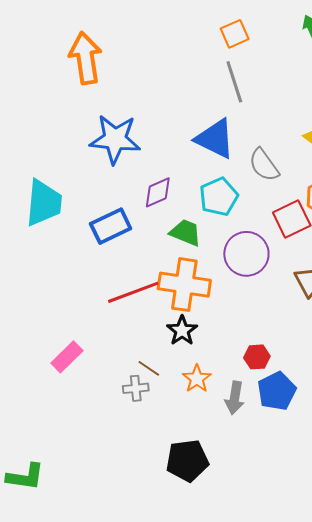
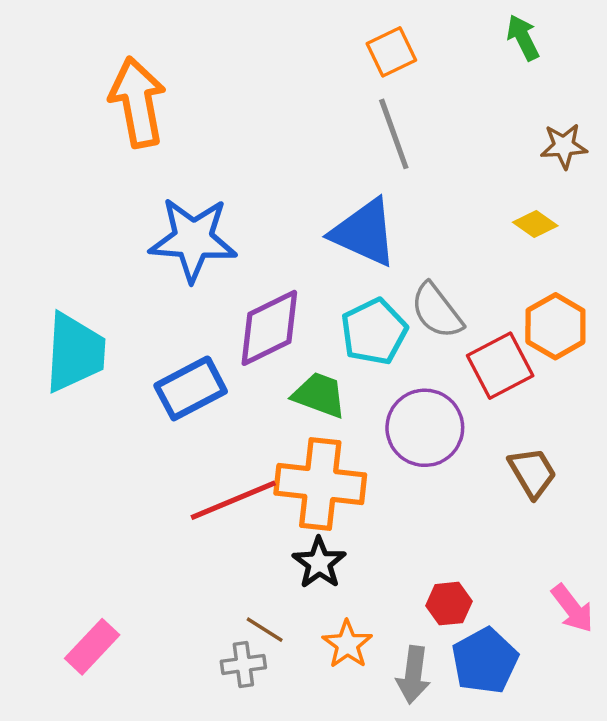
gray semicircle: (264, 165) -> (437, 311), moved
purple diamond: (158, 192) -> (269, 328), size x1.4
pink rectangle: (67, 357) -> (92, 647), moved

